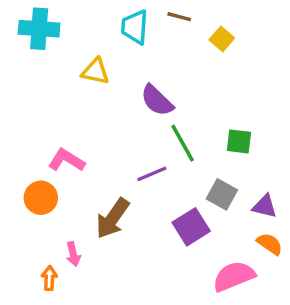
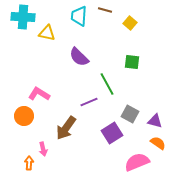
yellow triangle: (95, 71) -> (47, 33), moved
purple semicircle: (157, 100) -> (79, 57), moved
green square: (239, 141) -> (132, 62), moved

